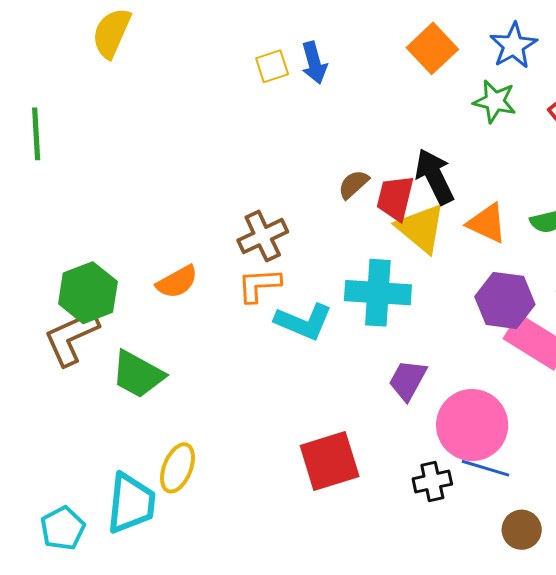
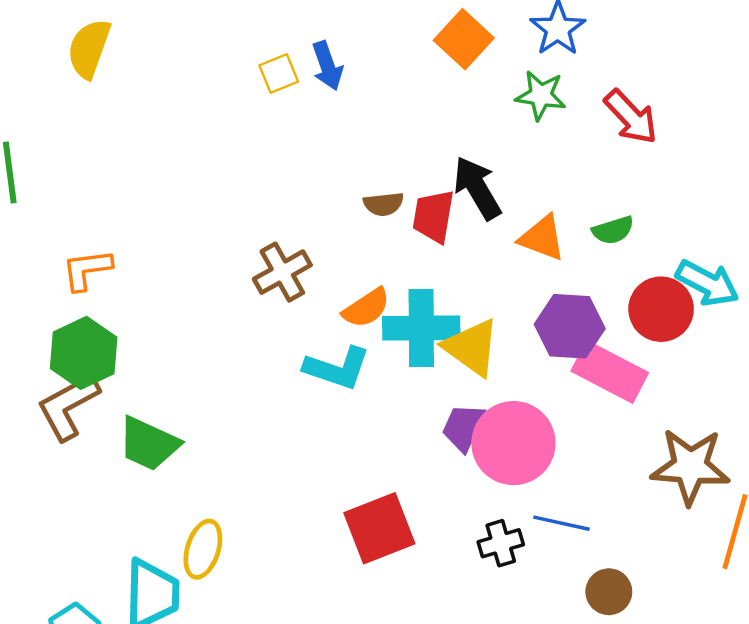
brown semicircle: (353, 184) -> (384, 204), turned -140
yellow triangle: (421, 228) -> (472, 347), moved
orange semicircle: (177, 282) -> (366, 308), moved
orange L-shape: (259, 285) -> (87, 270), moved
pink circle: (472, 425) -> (513, 443), moved

